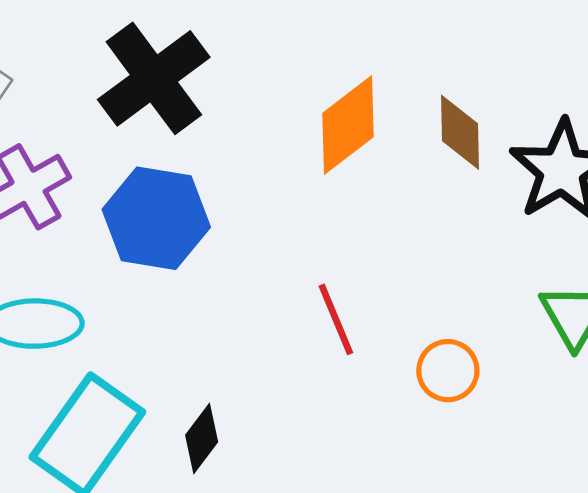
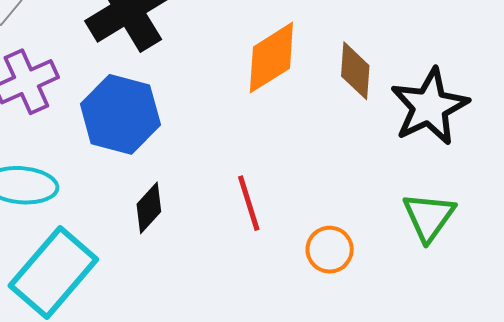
black diamond: (202, 439) -> (149, 208), moved

